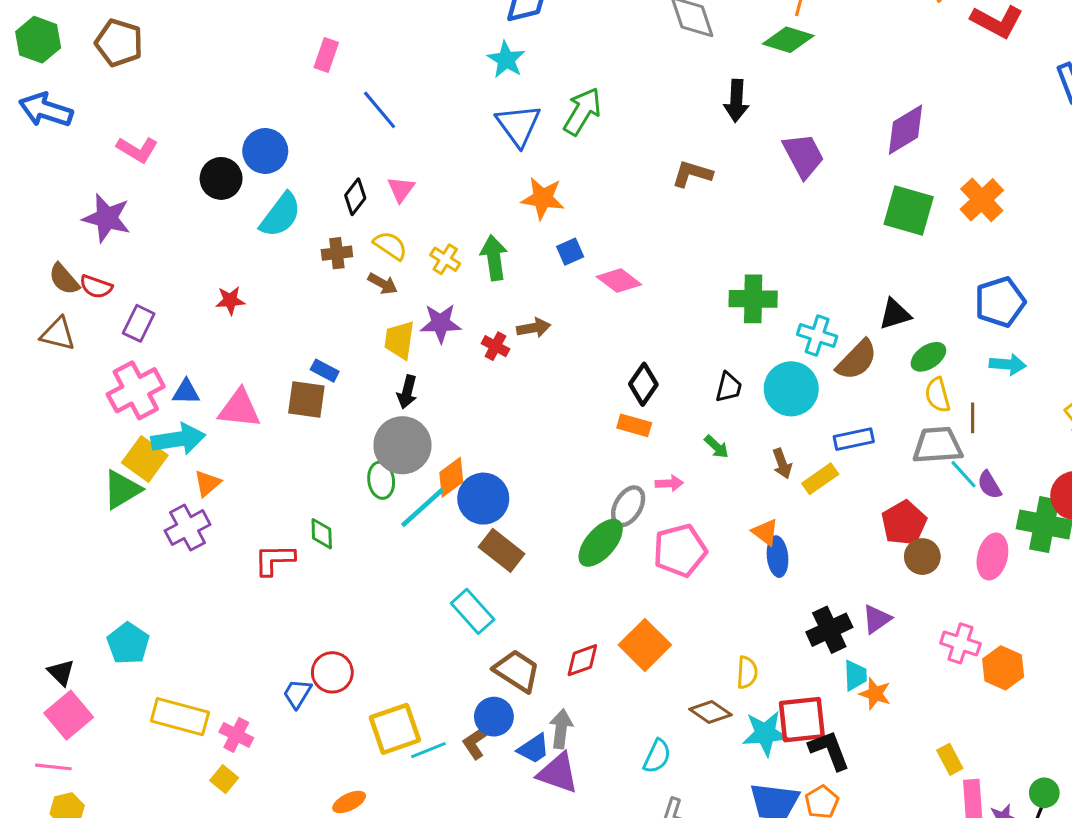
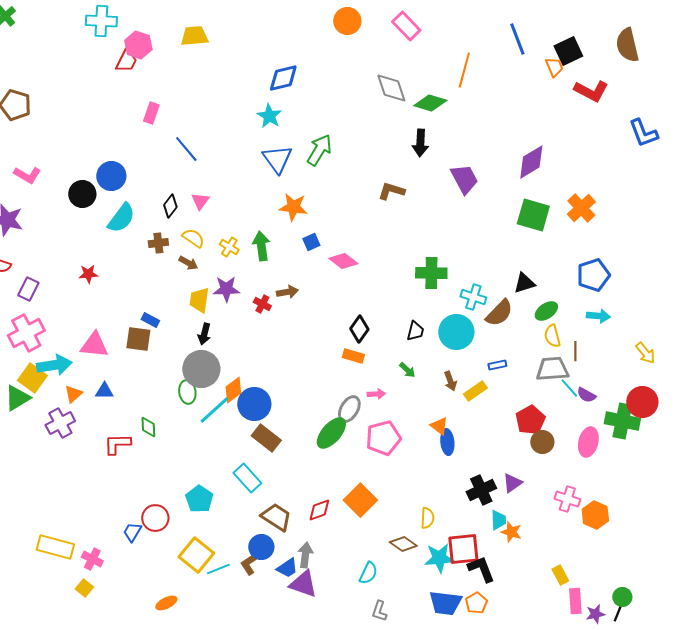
green diamond: (788, 40) -> (430, 103), moved
blue triangle: (186, 392) -> (104, 391), moved
blue rectangle: (854, 439) -> (497, 365), size x0.7
purple semicircle: (989, 485) -> (586, 395), turned -30
cyan pentagon: (128, 643) -> (199, 499), moved
yellow square: (395, 729) -> (196, 555), turned -32

